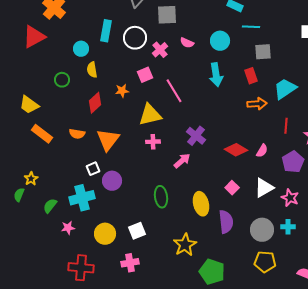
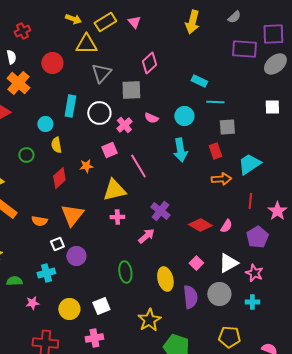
orange semicircle: (77, 134) -> (39, 221), moved
cyan cross: (82, 198) -> (46, 273), size x0.7
green semicircle: (50, 206) -> (14, 281), turned 49
gray circle: (262, 230) -> (219, 294), moved

